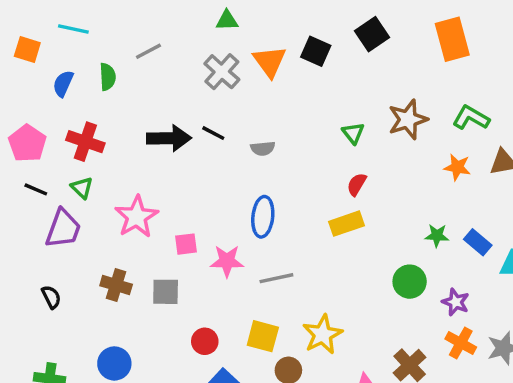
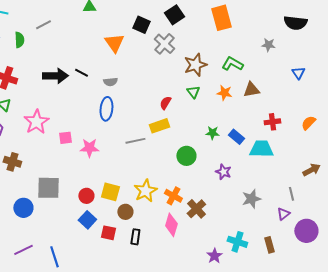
orange triangle: (270, 61) -> (114, 43), moved
gray cross: (222, 72) -> (164, 44), moved
green triangle: (353, 133) -> (193, 92), moved
blue ellipse: (263, 217) -> (106, 109), moved
gray line: (276, 278) -> (135, 141), moved
green circle: (410, 282) -> (186, 156), moved
brown cross: (116, 285) -> (12, 162), moved
gray square: (166, 292) -> (48, 188), moved, size x1.4
red circle: (205, 341) -> (86, 196), moved
orange cross: (461, 343) -> (173, 196), moved

